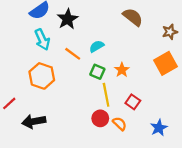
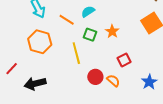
yellow line: (106, 95) -> (76, 53), moved
red square: (133, 102) -> (124, 60), turned 32

